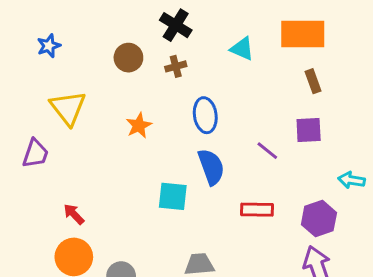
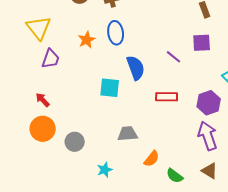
blue ellipse: (205, 115) -> (116, 33), moved
purple trapezoid: (35, 154) -> (51, 59), moved

